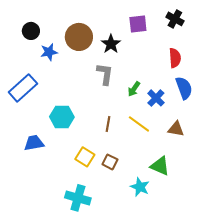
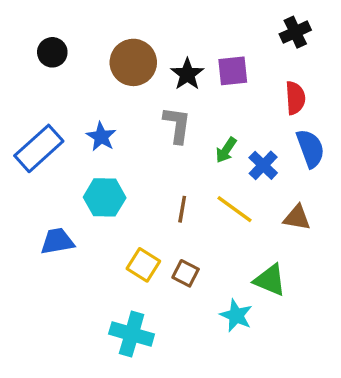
black cross: (175, 19) -> (295, 32), turned 36
purple square: (138, 24) -> (233, 71), moved
blue star: (49, 52) -> (101, 137), moved, turned -30

